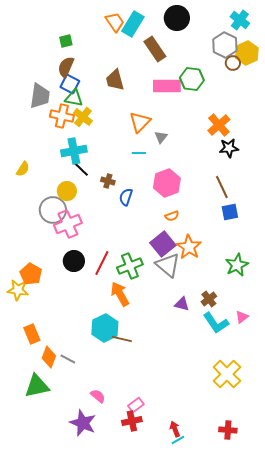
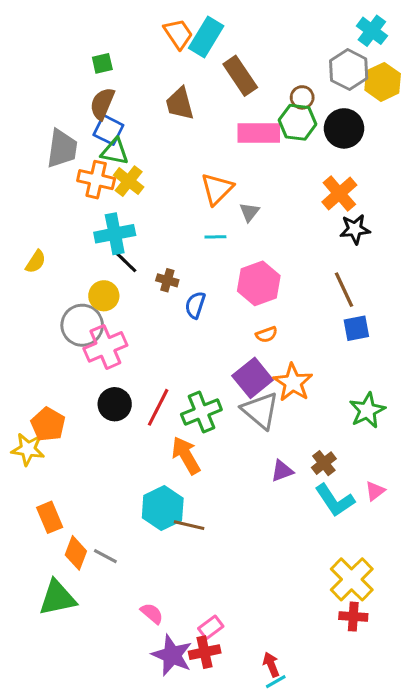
black circle: (177, 18) -> (344, 128), moved
brown circle: (233, 63) -> (302, 97), moved
brown trapezoid: (115, 80) -> (180, 104), moved
purple triangle: (182, 304) -> (282, 471), turned -35
purple star: (83, 423) -> (172, 655), moved
red cross: (228, 430) -> (353, 617), moved

